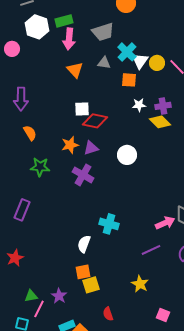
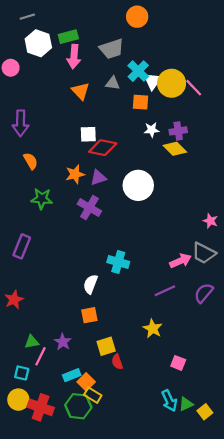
yellow circle: (157, 63) -> (172, 83), size x1.6
white circle: (127, 155) -> (138, 185), size x1.4
yellow square: (91, 285) -> (106, 346), moved

